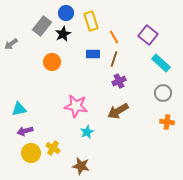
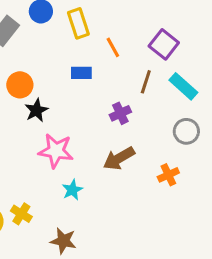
black star: (63, 34) -> (36, 110), moved
brown line: (114, 59) -> (146, 82), moved
orange cross: (167, 122) -> (168, 175), moved, turned -32

